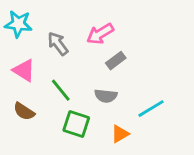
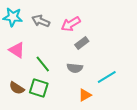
gray arrow: (58, 44) -> (41, 21), moved, turned -30
brown semicircle: (24, 111) -> (17, 88), moved
green square: (76, 124) -> (39, 88), moved

